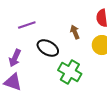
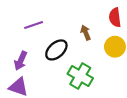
black ellipse: (48, 48) -> (56, 50), turned -70

